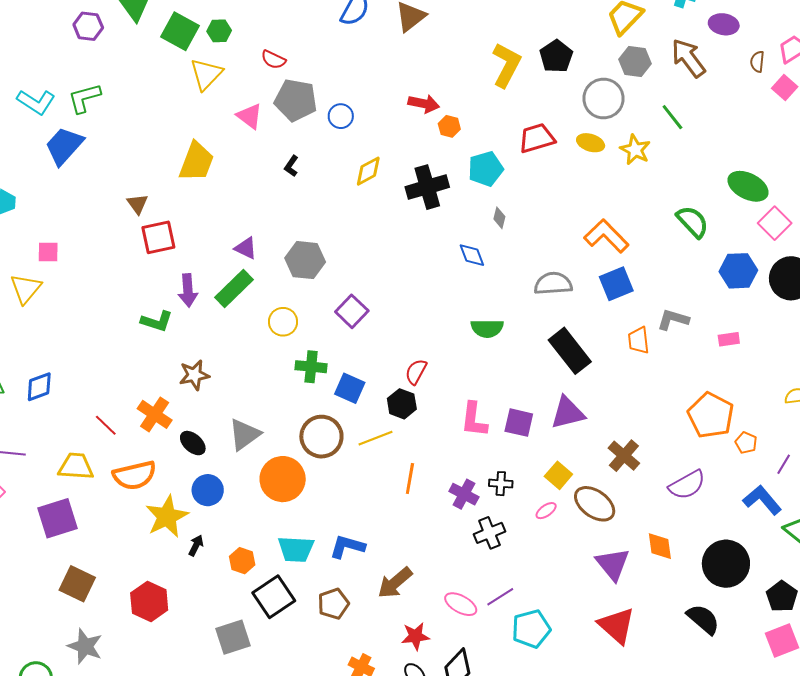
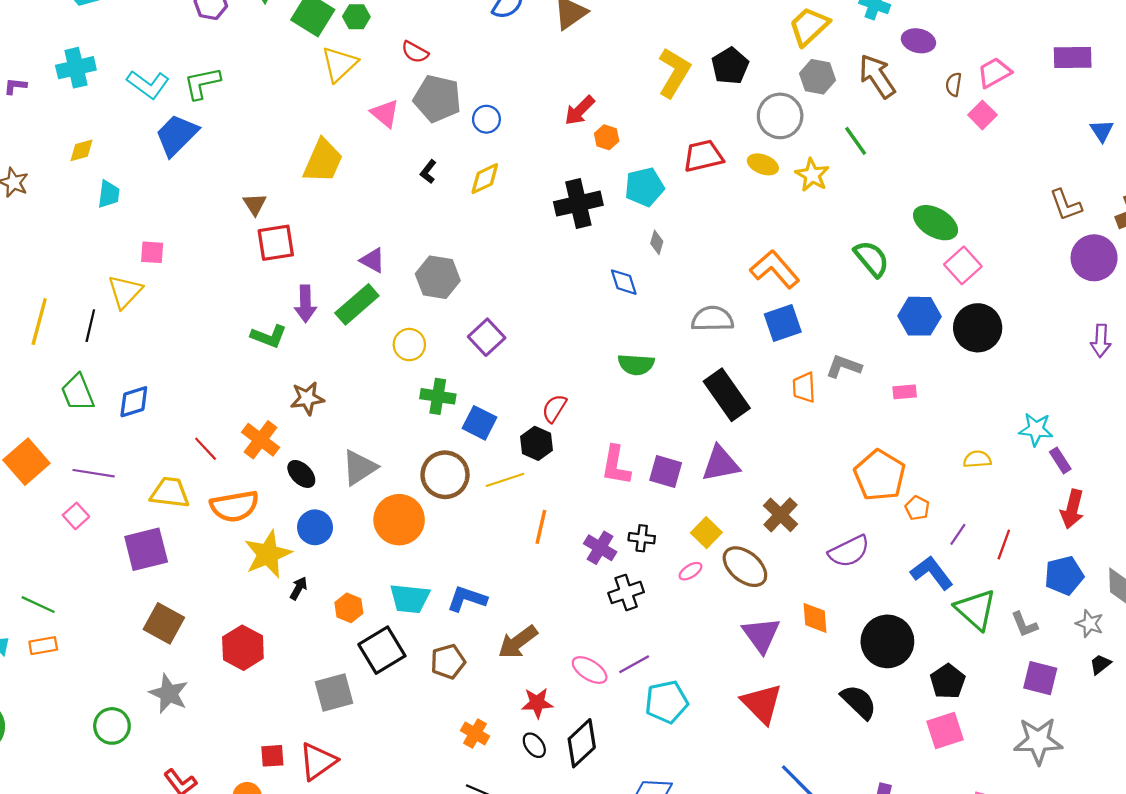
red arrow: (424, 104) -> (580, 110), turned 120
yellow diamond: (368, 171) -> (485, 179), moved

